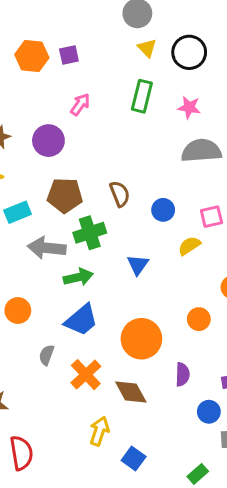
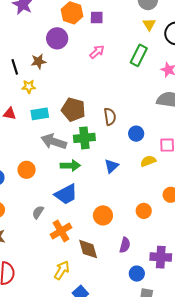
purple circle: (48, 141) -> (57, 38), moved
orange circle: (18, 310) -> (27, 170), moved
orange circle: (141, 339) -> (103, 215), size x0.7

